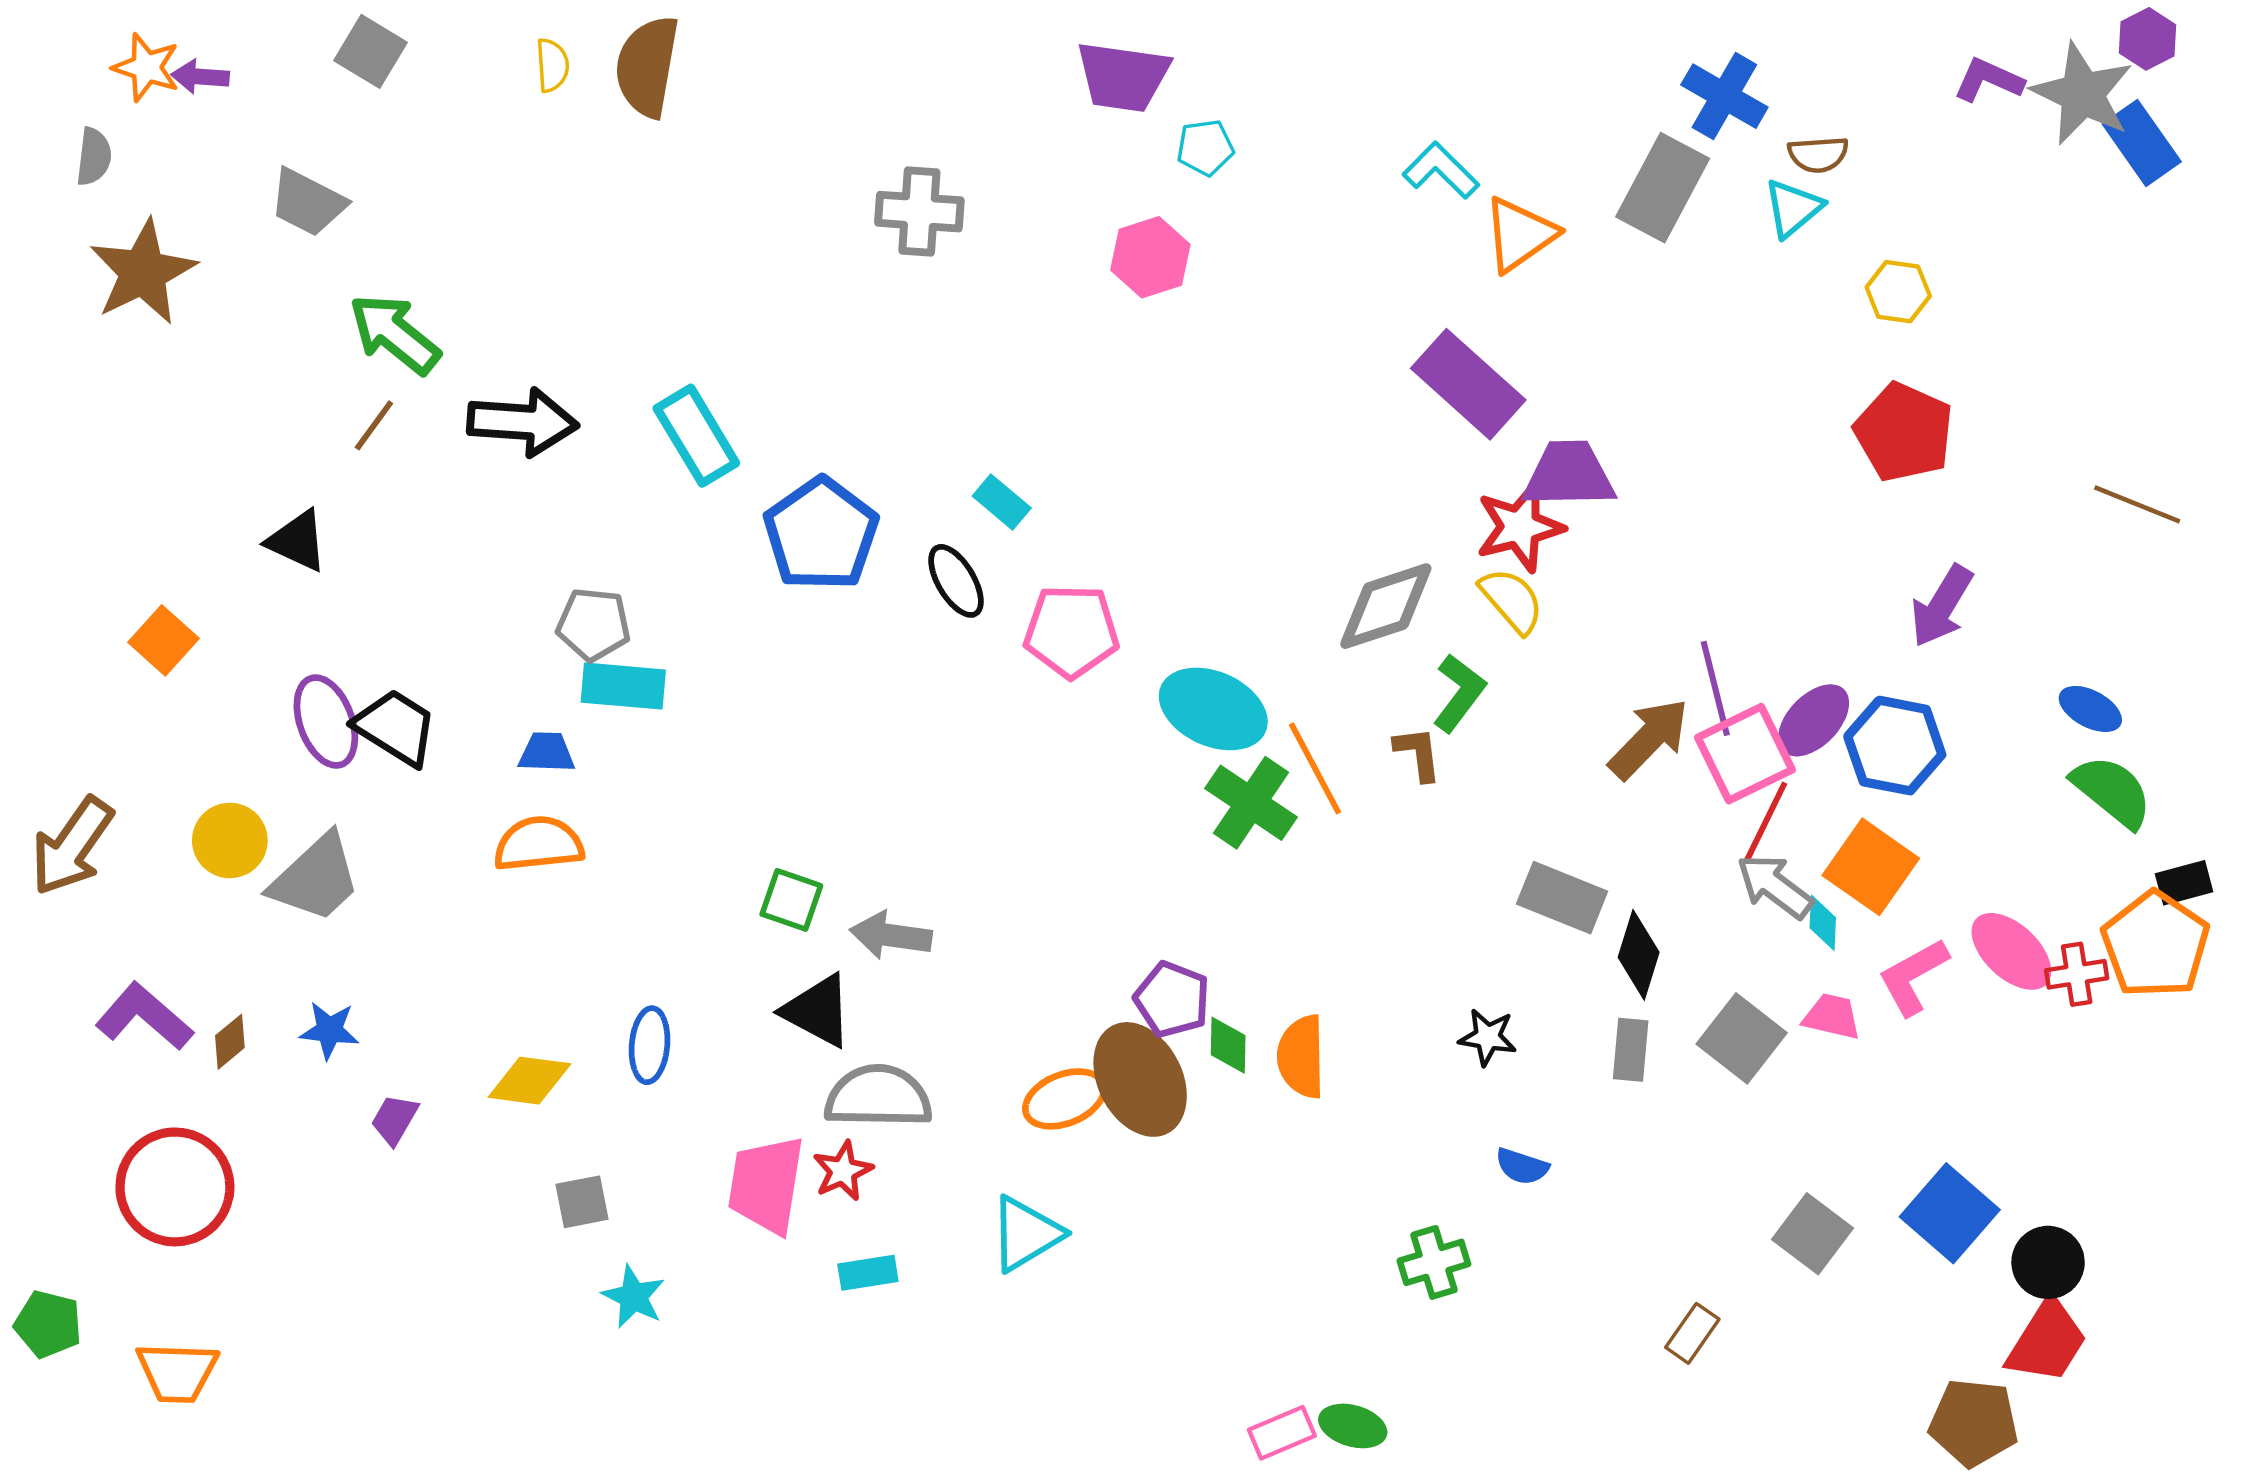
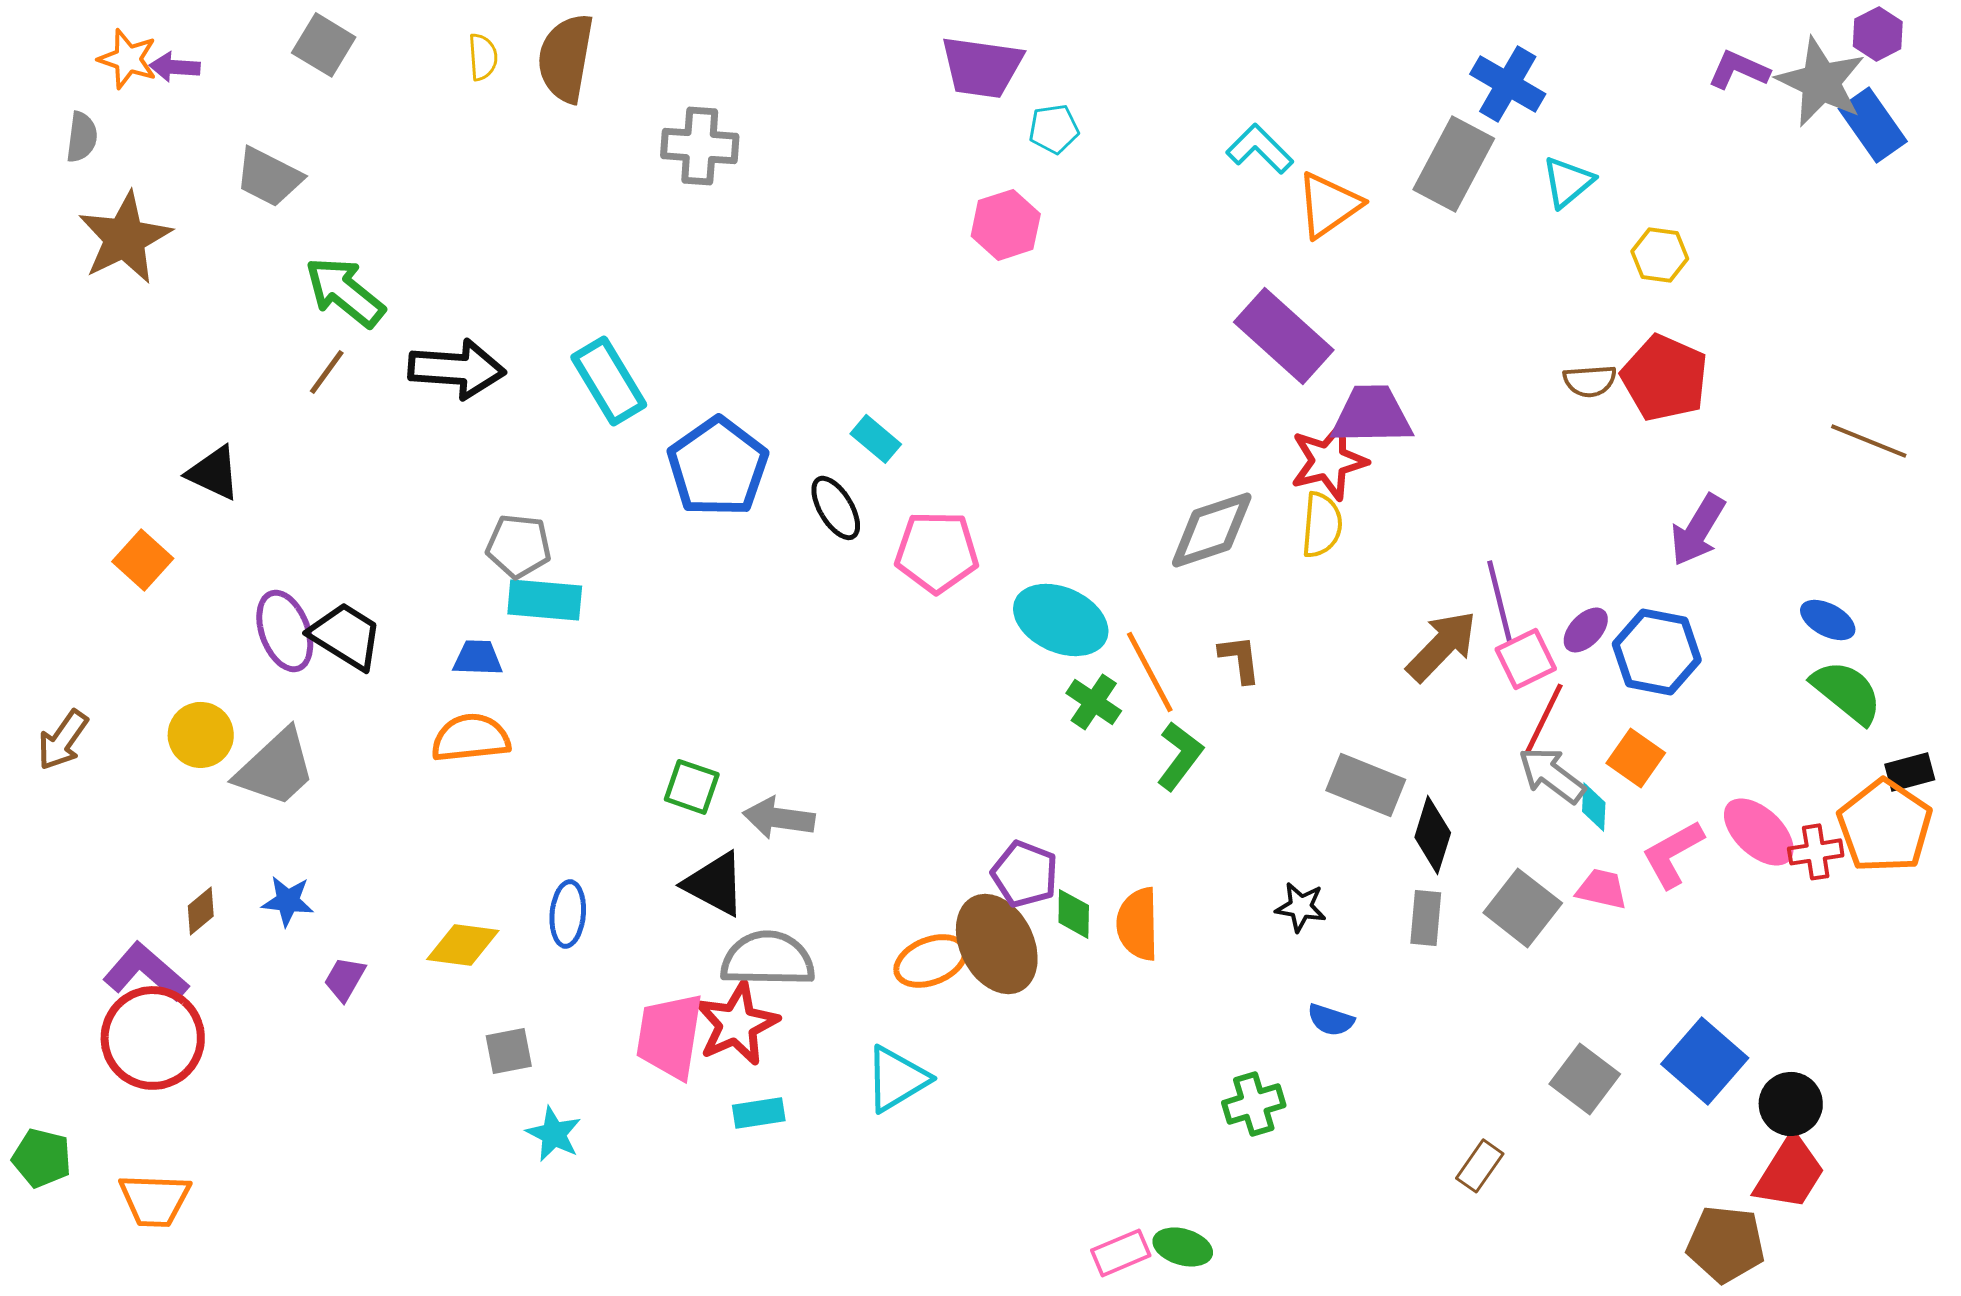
brown semicircle: (1818, 154) -> (1590, 381), moved
gray cross: (919, 212) -> (700, 146), moved
black triangle: (297, 541) -> (214, 473), moved
yellow semicircle: (1512, 600) -> (1322, 525), turned 46
green L-shape: (1459, 693) -> (1180, 756), moved
purple ellipse: (1814, 720) -> (1586, 630), size x0.7
pink square: (1745, 754) -> (1526, 659), size x0.7
green cross: (1251, 803) -> (1094, 702), size x0.7
brown arrow: (72, 846) -> (63, 740), size x0.7
orange square: (1871, 867) -> (1636, 758), size x0.7
purple L-shape: (144, 1017) -> (146, 972), moved
red star: (843, 1171) -> (737, 1024), size x1.6

